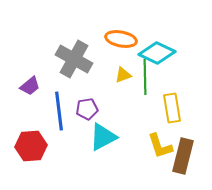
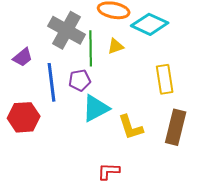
green line: (145, 77) -> (91, 48), moved
yellow L-shape: (160, 146) -> (131, 127), moved

